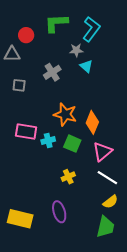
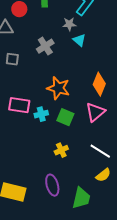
orange diamond: (92, 122) -> (99, 84), moved
pink triangle: (102, 152) -> (95, 112), moved
green trapezoid: (105, 227) -> (81, 198), moved

